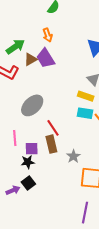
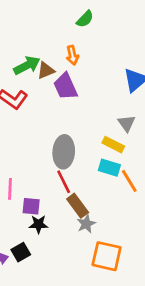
brown triangle: (31, 59) -> (46, 70), moved
gray ellipse: (32, 105) -> (64, 152), moved, turned -50
brown rectangle: (51, 144) -> (78, 206), moved, turned -30
black star: (28, 162) -> (38, 224), moved

